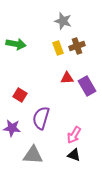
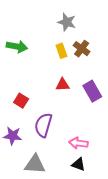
brown cross: (77, 46) -> (82, 49), turned -35
red triangle: (67, 78) -> (62, 85), moved
pink arrow: (74, 135) -> (78, 143), turned 66

